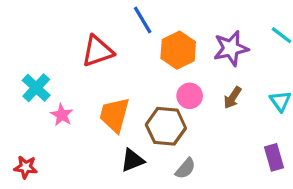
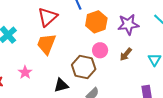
red triangle: (98, 51) -> (48, 17), turned -30
pink star: (62, 115) -> (25, 72), moved
orange trapezoid: (114, 115) -> (46, 44), moved

